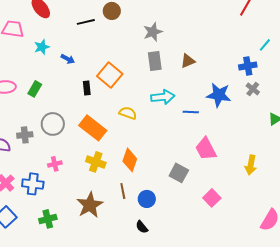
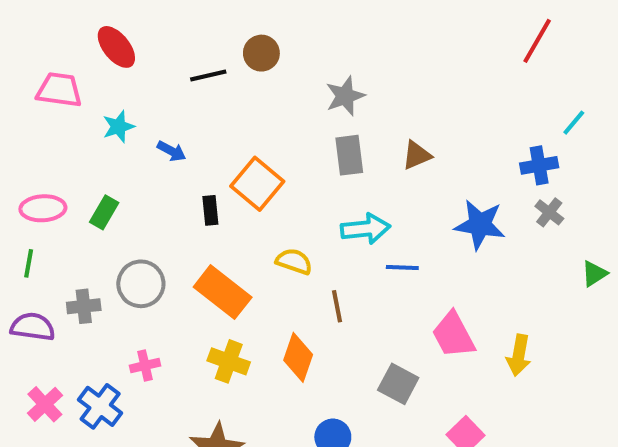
blue line: (191, 112) -> (402, 268), moved
yellow arrow: (251, 165) -> (519, 355), moved
blue cross: (33, 184) -> (100, 406), turned 30
brown line: (123, 191) -> (337, 306), moved

